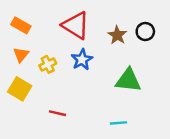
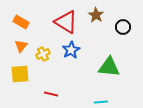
brown star: (117, 35) -> (96, 15), moved
yellow square: (20, 89) -> (20, 74), turned -36

